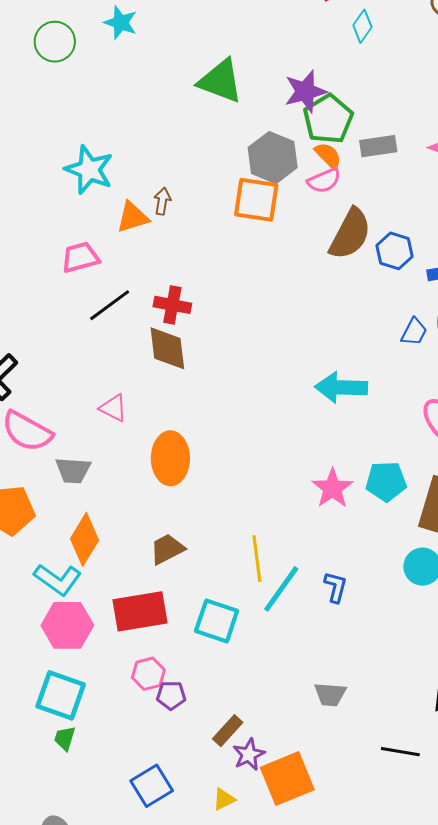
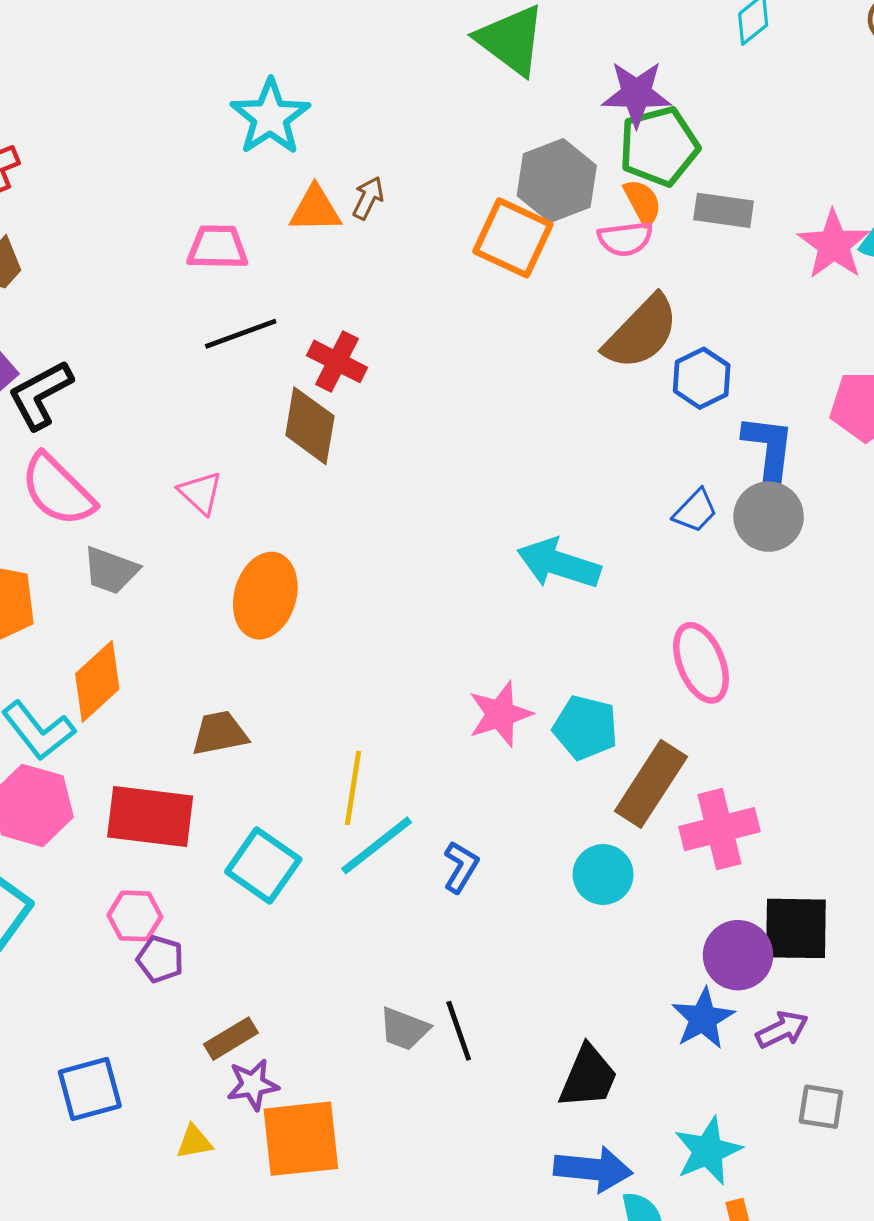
black line: (400, 752) -> (459, 1031), moved, turned 45

